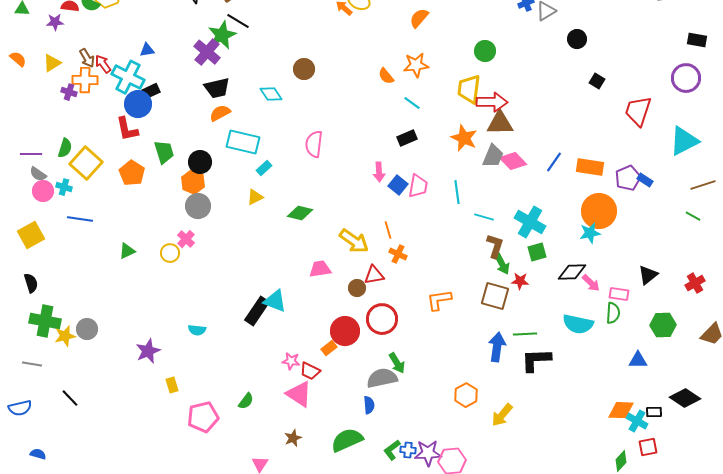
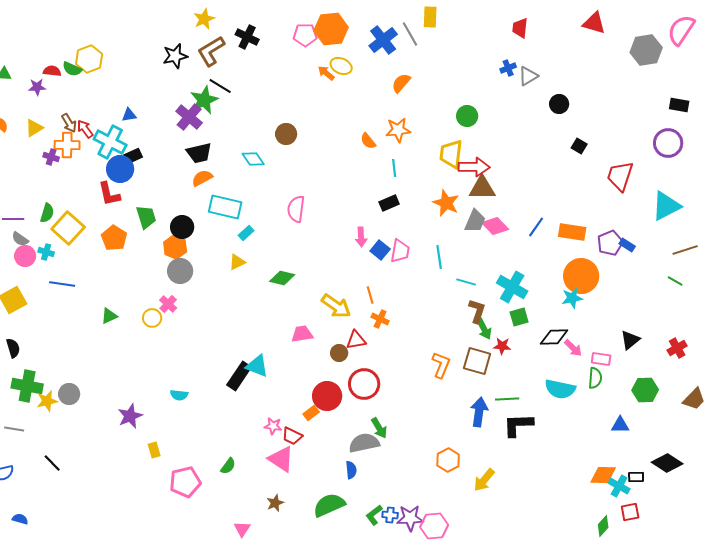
cyan line: (412, 103) -> (394, 168), turned 48
orange L-shape: (439, 300) -> (441, 365), moved, turned 120

